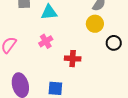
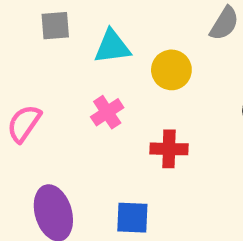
yellow circle: (95, 24) -> (171, 70), moved

